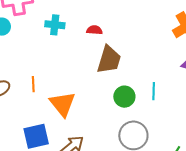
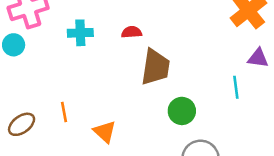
cyan line: (154, 91) -> (236, 87), moved
orange triangle: (63, 104) -> (105, 132), size x0.7

